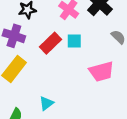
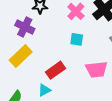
red rectangle: (50, 43) -> (56, 70), moved

